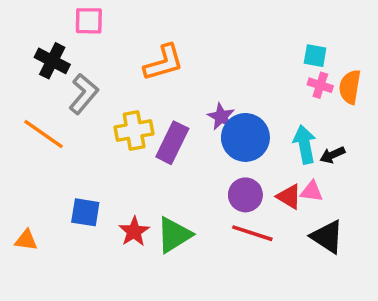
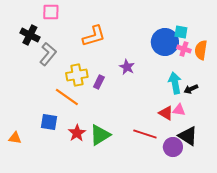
orange line: (44, 134) -> (67, 97), moved
blue circle: (245, 137) -> (165, 42), moved
purple rectangle: (172, 143) -> (99, 82), size x0.6
purple circle: (245, 195) -> (173, 147), moved

